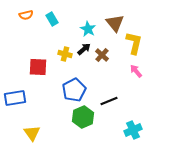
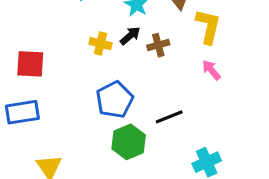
brown cross: (102, 55) -> (158, 45), turned 32
red square: (38, 67) -> (30, 64), moved

